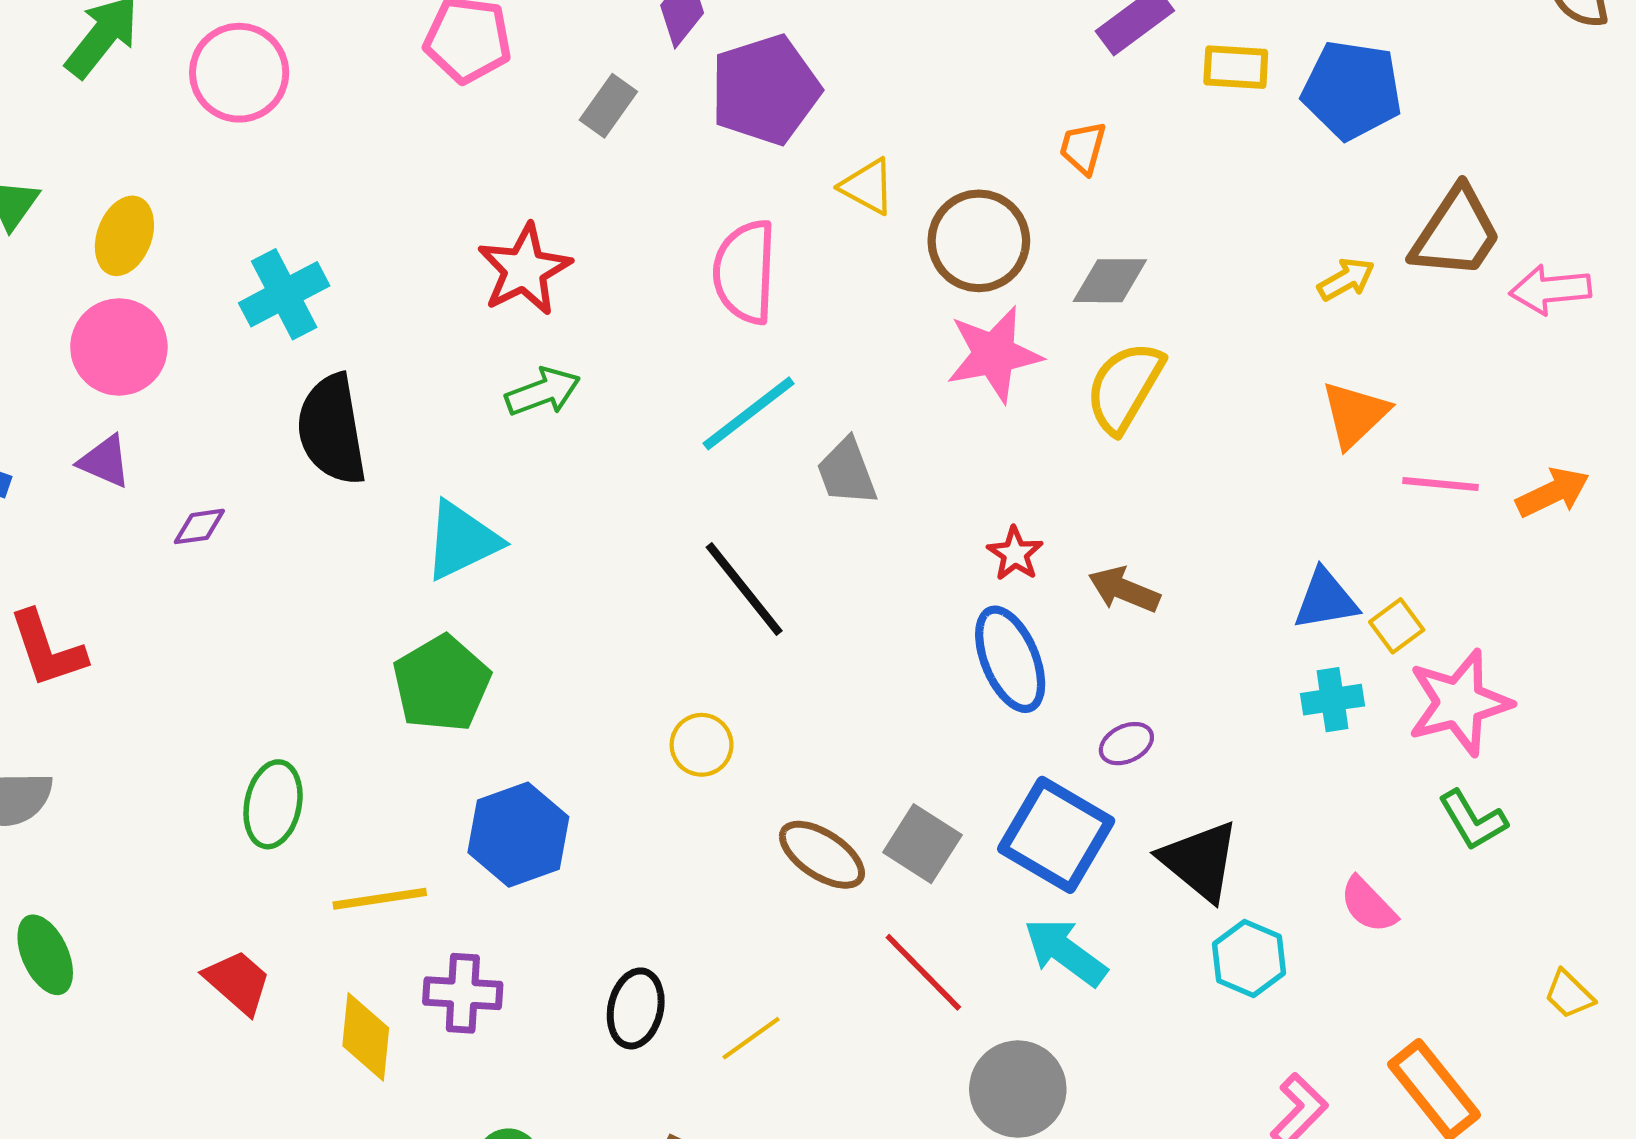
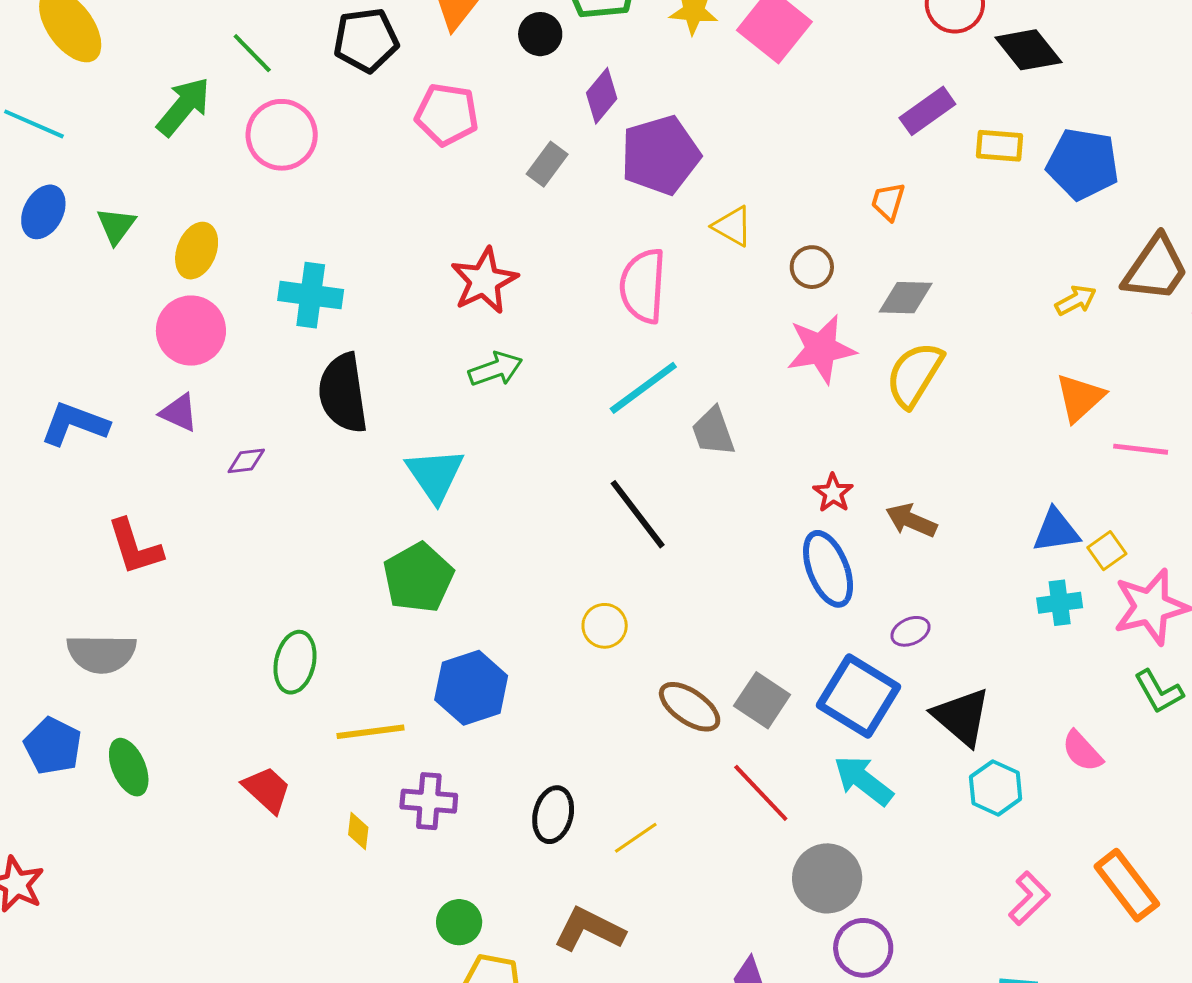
brown circle: (979, 241) -> (812, 267), size x0.6
cyan cross: (284, 294) -> (311, 295), turned 34
cyan triangle: (462, 541) -> (435, 475), turned -40
yellow diamond: (366, 1037) -> (358, 831), size x0.6

